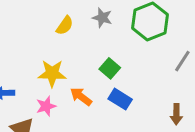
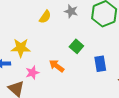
yellow star: (52, 73) -> (21, 48), moved
blue rectangle: (120, 99) -> (100, 64), moved, turned 49

